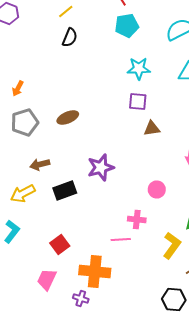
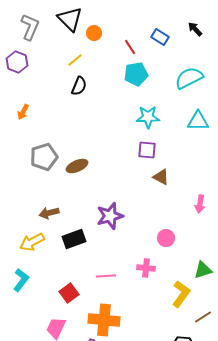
orange arrow: (18, 88) -> (23, 112), moved
gray pentagon: (25, 122) -> (44, 157), moved
brown triangle: (152, 128) -> (161, 177), turned 36
pink line: (121, 240) -> (106, 276), moved

